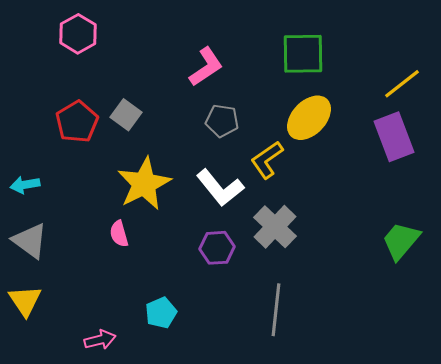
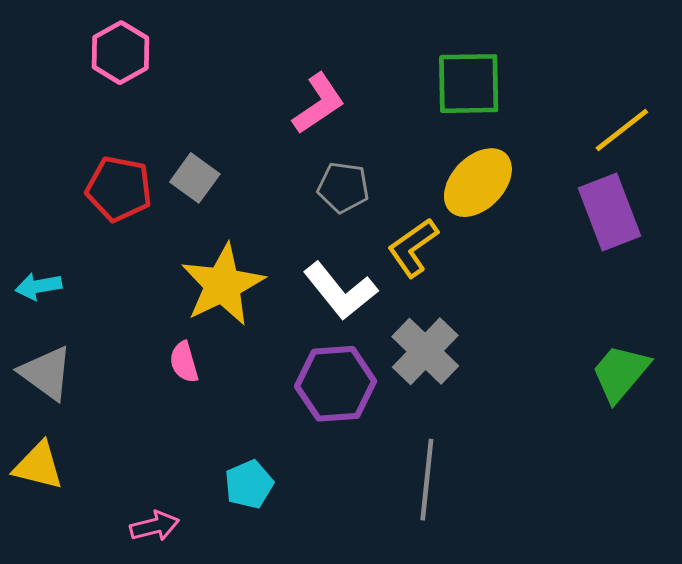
red pentagon: (77, 122) -> (119, 189), turned -30
purple hexagon: (217, 248) -> (336, 384), size x1.4
yellow triangle: (25, 301) -> (38, 466), turned -42

